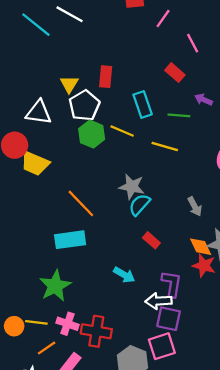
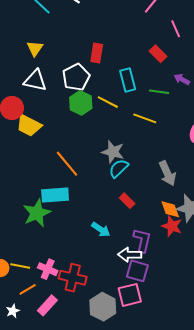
yellow triangle: (69, 84) -> (35, 48), moved
gray arrow: (195, 206) -> (167, 173), size x1.4
green star: (55, 286) -> (37, 213), moved

